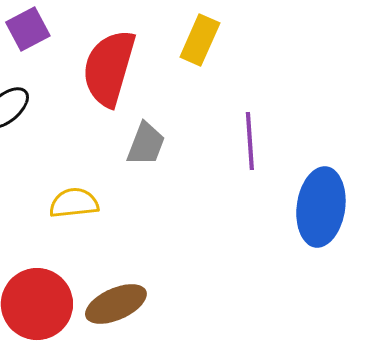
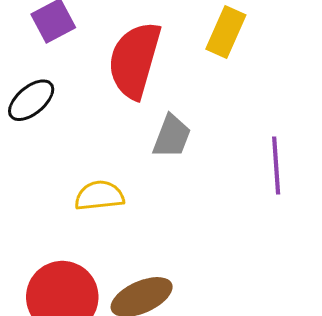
purple line: (250, 141) -> (276, 165), moved

